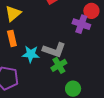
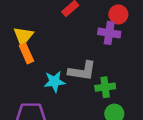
orange rectangle: (12, 38) -> (26, 53), moved
green cross: (59, 65) -> (105, 87), moved, turned 35

